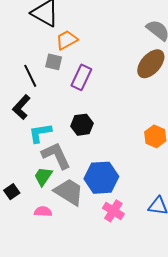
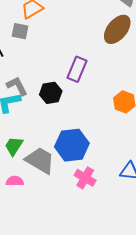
purple rectangle: (81, 77) -> (77, 69), moved
gray L-shape: (56, 156) -> (17, 86), moved, size x0.7

